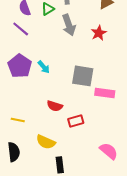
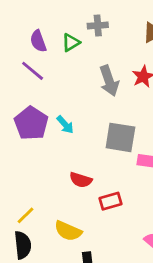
gray arrow: (69, 25) -> (109, 81), moved
yellow line: (18, 120) -> (26, 215), moved, turned -56

